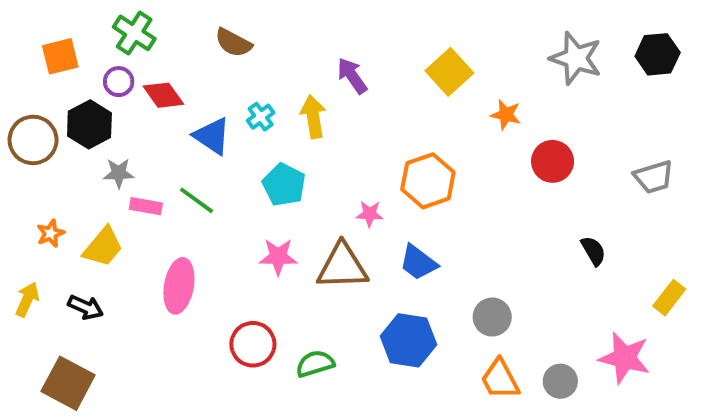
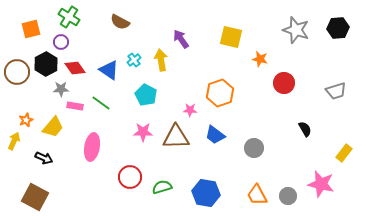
yellow square: (449, 72) -> (231, 37), turned -35
red diamond: (163, 95) -> (75, 68), moved
yellow arrow: (27, 300) -> (14, 141), moved
gray circle: (492, 317) -> (254, 148), moved
blue hexagon: (409, 340) -> (206, 193), moved

